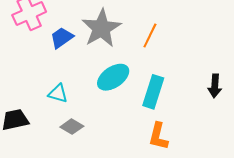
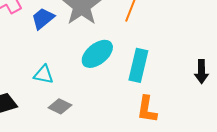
black arrow: (215, 86) -> (202, 72), moved

